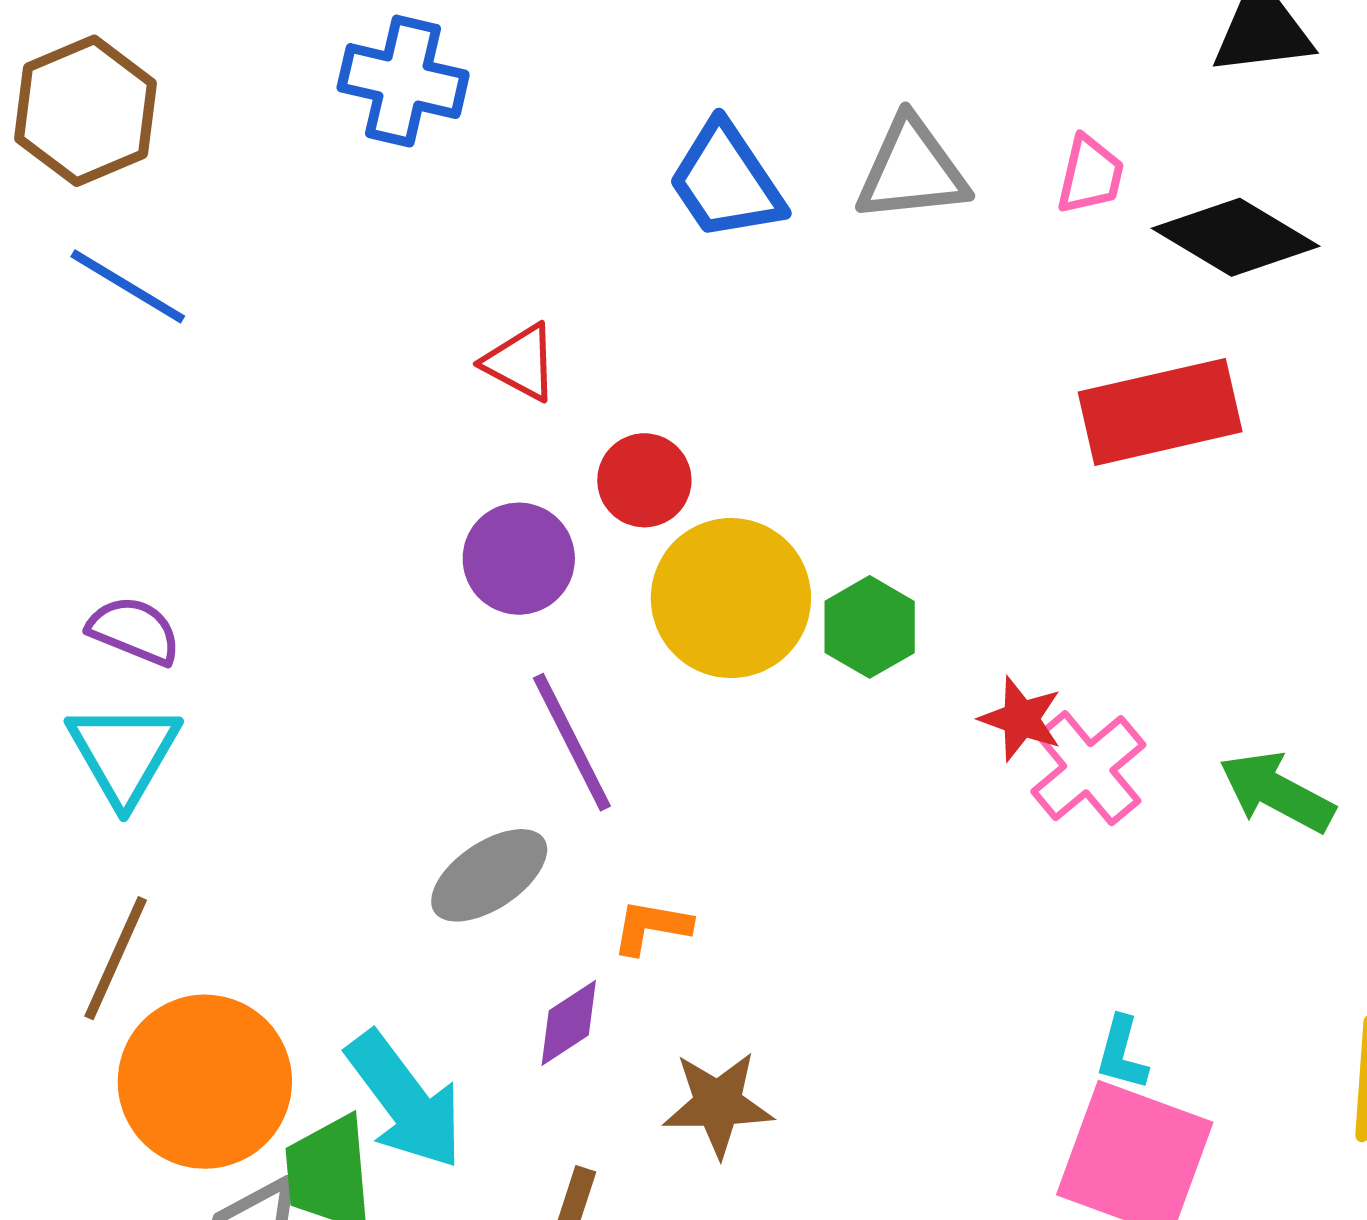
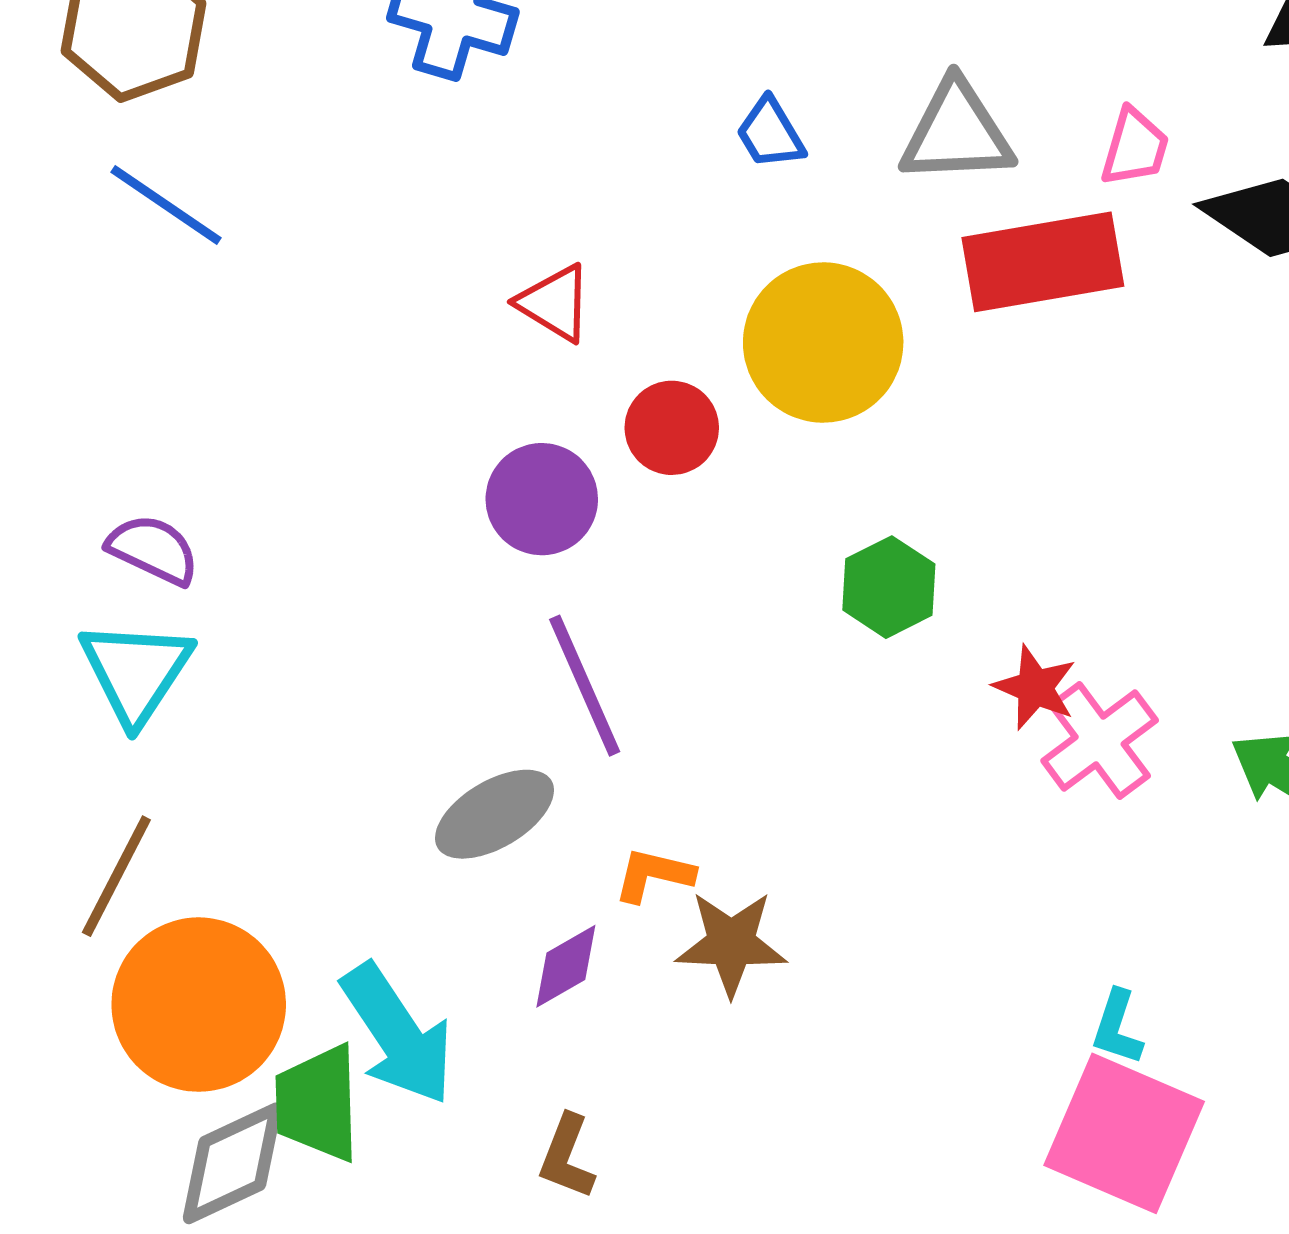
blue trapezoid: (726, 181) -> (770, 133), size x0.6
red rectangle: (1160, 412) -> (1043, 262), moved
yellow circle: (731, 598) -> (823, 342), moved
brown star: (718, 1104) -> (731, 943), moved

